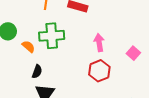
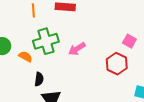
pink arrow: (99, 43) -> (77, 49), moved, turned -102
red hexagon: (99, 71) -> (117, 64), moved

